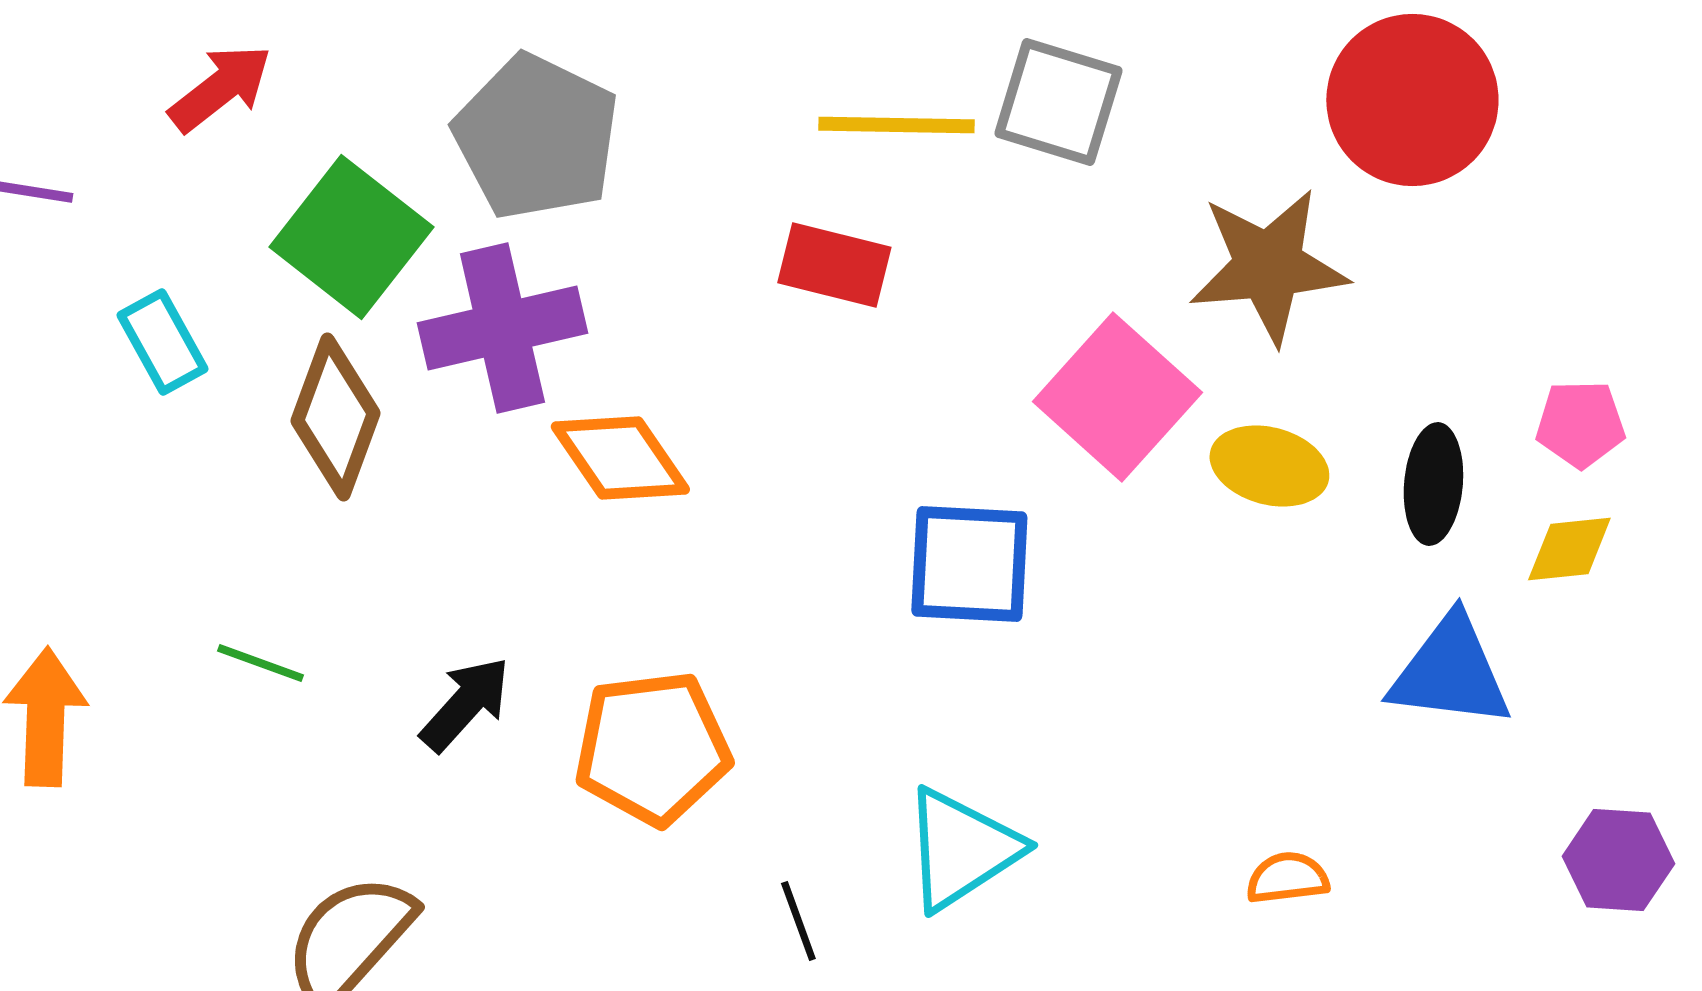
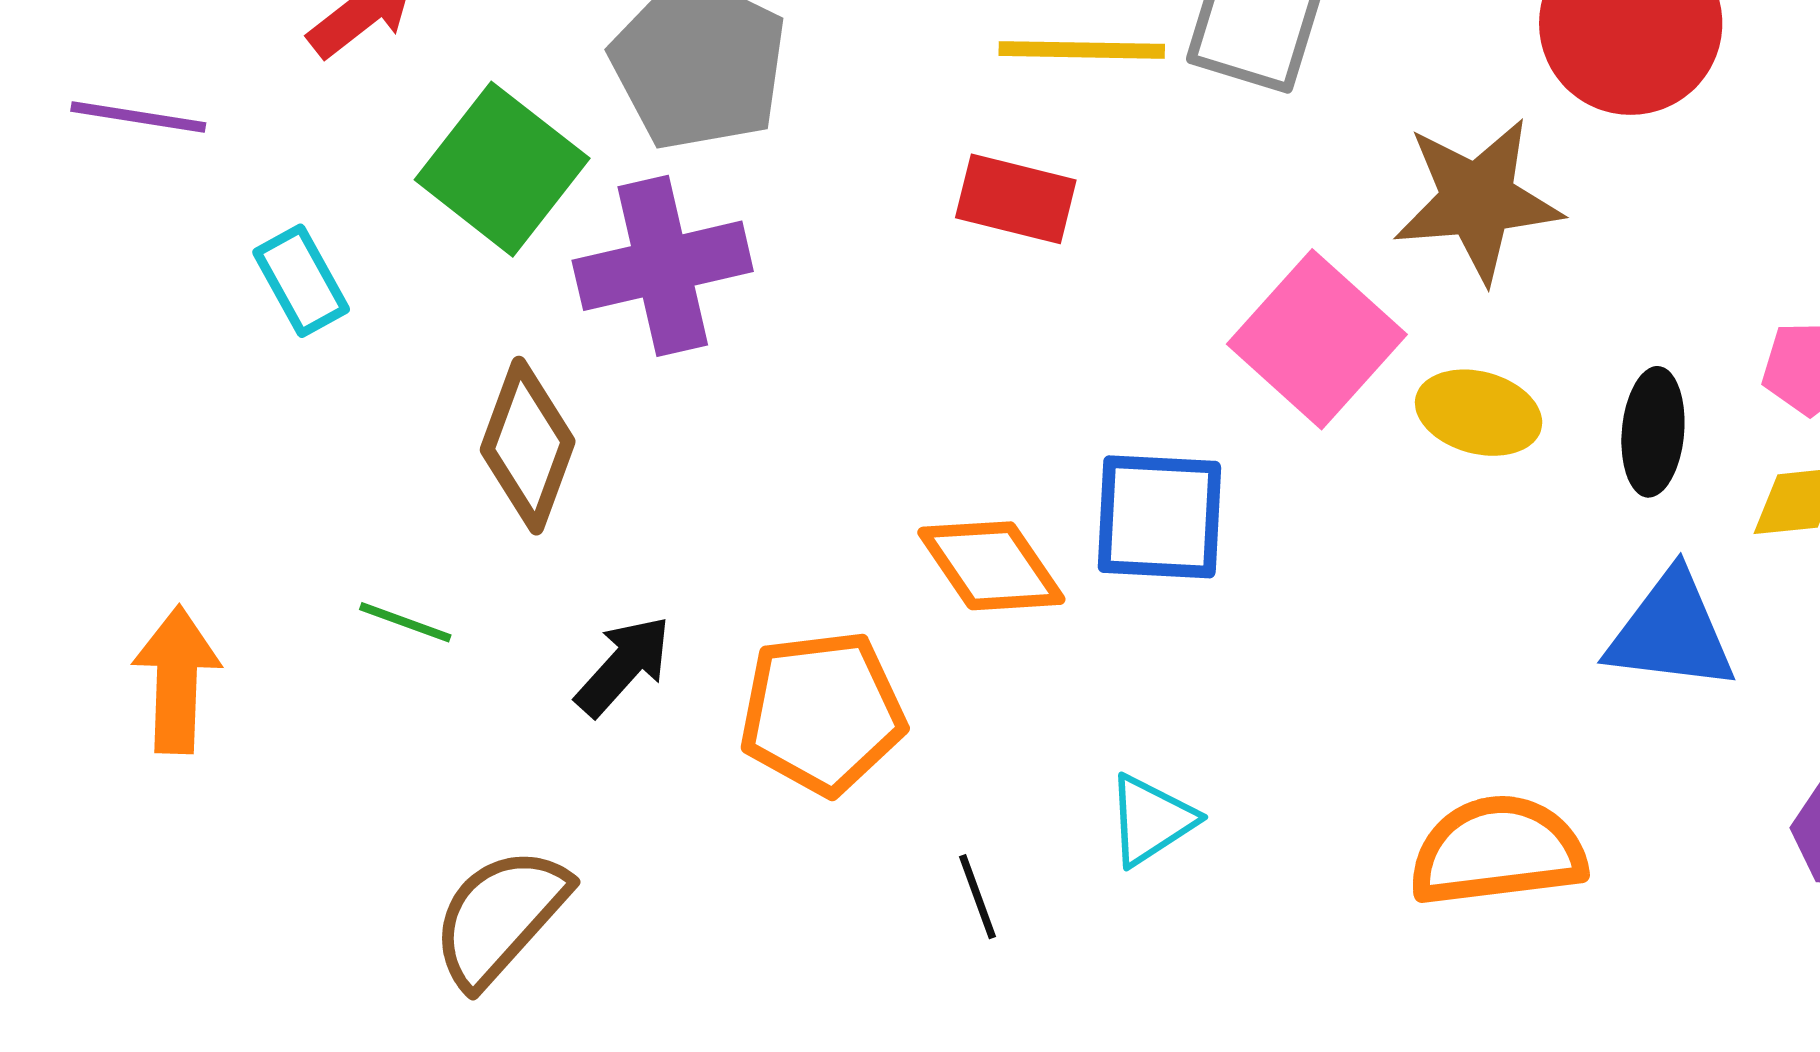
brown diamond: (335, 417) -> (528, 446), moved
orange diamond: (620, 458) -> (991, 566), moved
cyan triangle: (961, 849) -> (1151, 820), size x0.7
orange semicircle: (1287, 878) -> (1498, 851), size x2.0

